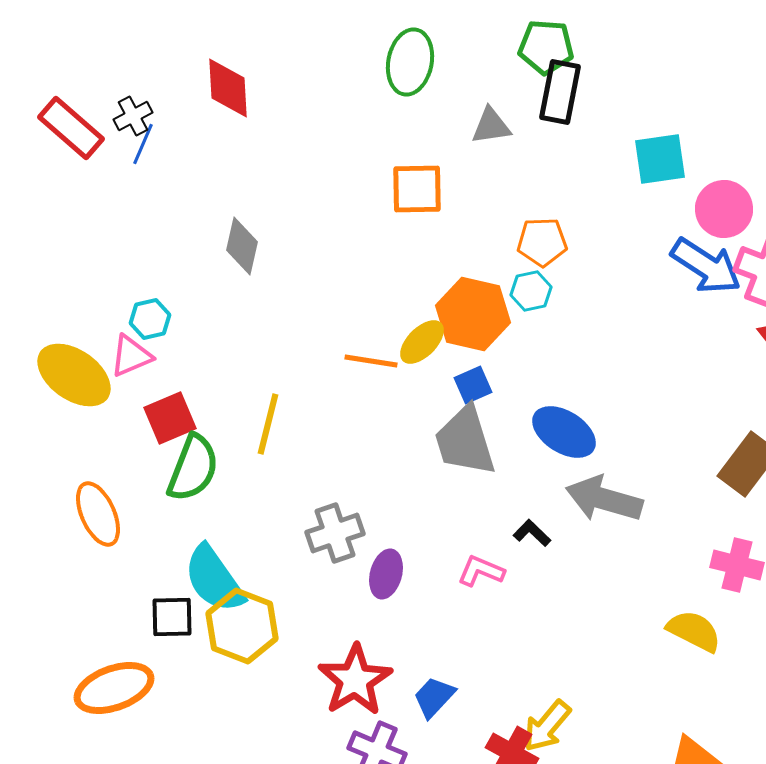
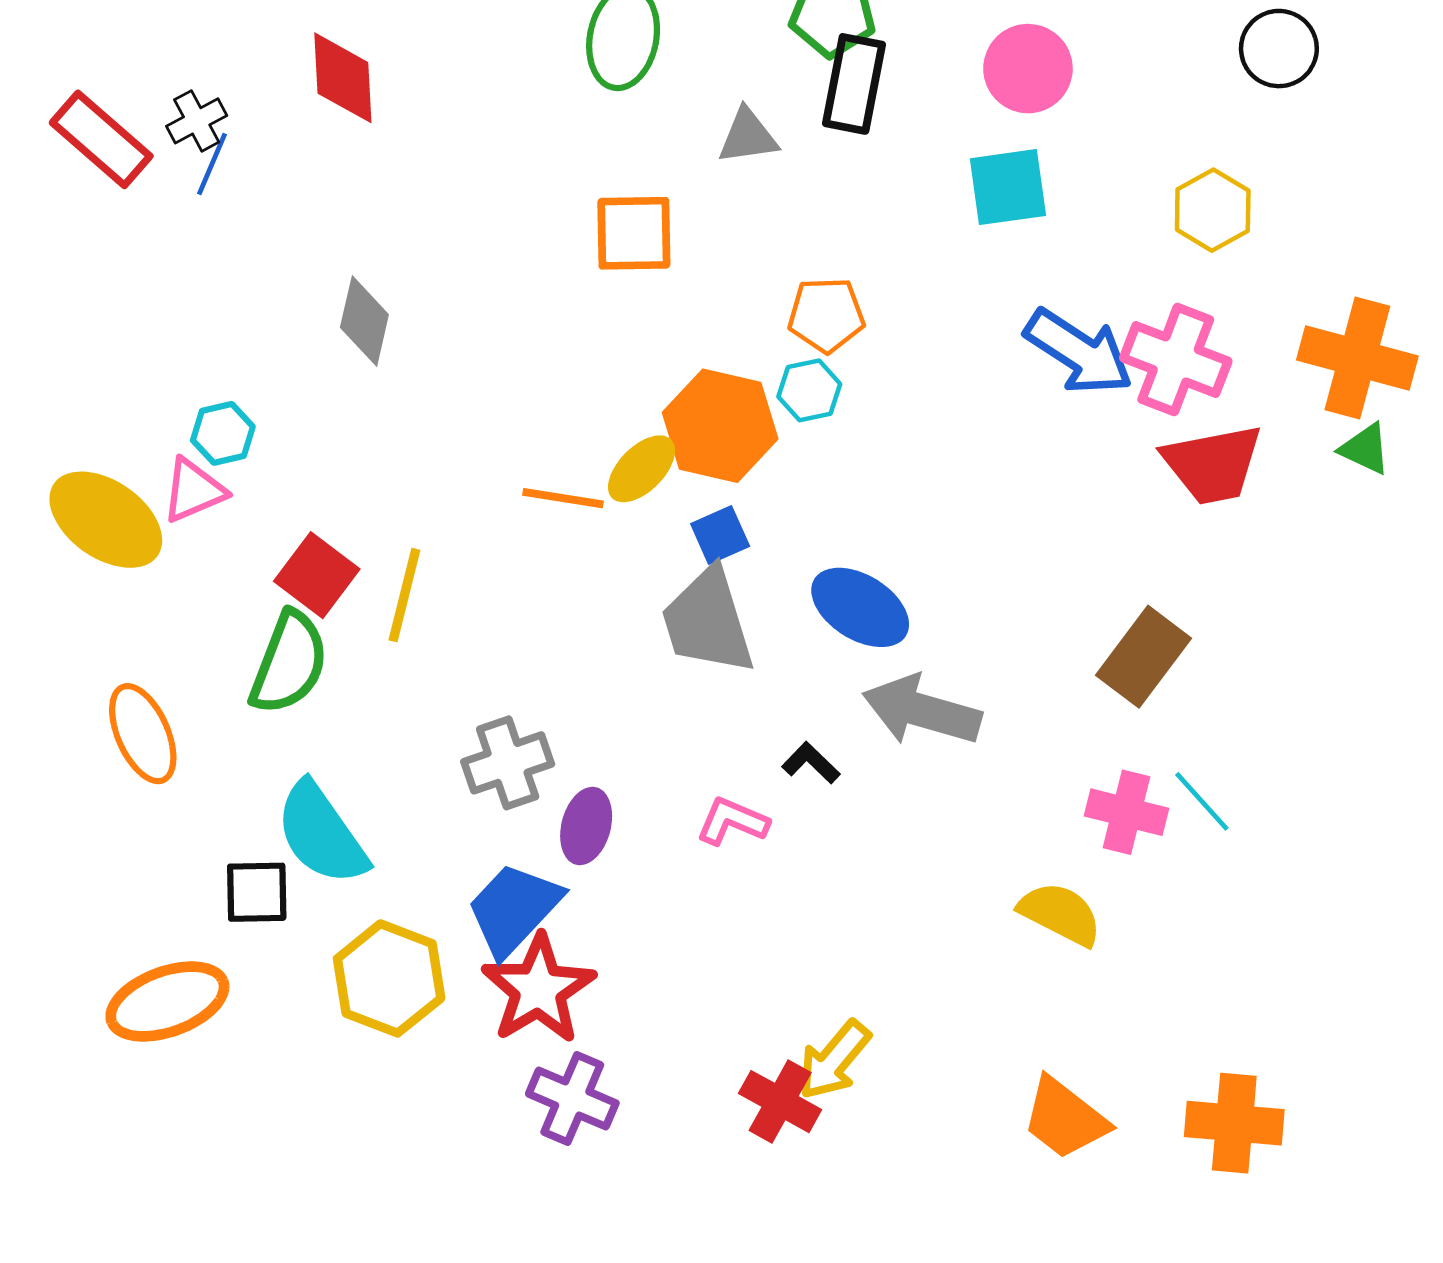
pink circle: (724, 209) -> (1028, 69), moved
red square: (170, 418) -> (317, 575), moved, turned -30
yellow hexagon: (242, 626) -> (389, 978), moved
blue trapezoid: (434, 697) -> (514, 909), moved, size x1.5

